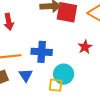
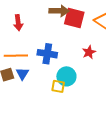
blue triangle: (26, 75) -> (22, 74), moved

